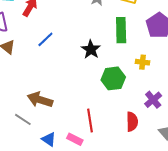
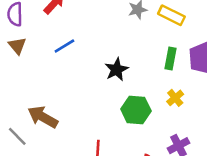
green rectangle: (121, 30) -> (171, 59), moved, size x0.7
yellow cross: (143, 62) -> (175, 98), turned 32

